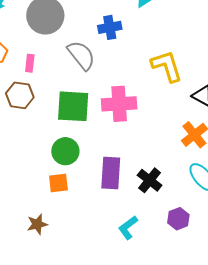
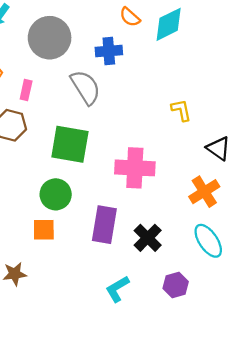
blue cross: (110, 27) -> (109, 51), moved
yellow L-shape: (167, 66) -> (181, 110), size x0.6
pink cross: (119, 104) -> (135, 168), moved

